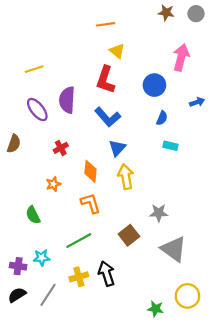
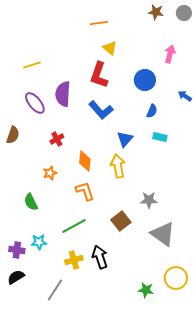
pink arrow: (181, 57) -> (170, 54), size x0.7
blue arrow: (197, 102) -> (185, 96), turned -128
blue triangle: (117, 148) -> (125, 139), moved
gray line: (48, 295) -> (55, 290), moved

